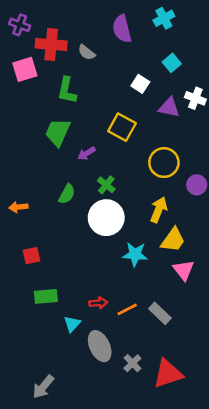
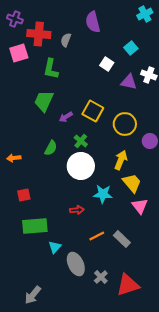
cyan cross: (164, 18) -> (145, 14), moved
gray semicircle: (87, 52) -> (66, 40), turned 72
yellow square: (122, 127) -> (93, 111), moved
yellow trapezoid: (173, 240) -> (132, 183), turned -75
green rectangle: (46, 296) -> (35, 226), size x1.4
red arrow: (98, 303) -> (77, 210), moved

